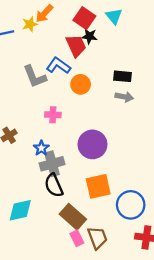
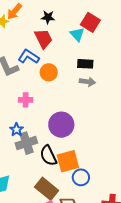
cyan triangle: (114, 16) -> (77, 34), moved
red square: (84, 18) -> (90, 22), moved
black star: (89, 36) -> (48, 17), moved
black semicircle: (54, 185) -> (48, 156), moved
blue circle: (131, 205) -> (81, 177), moved, size x0.7

